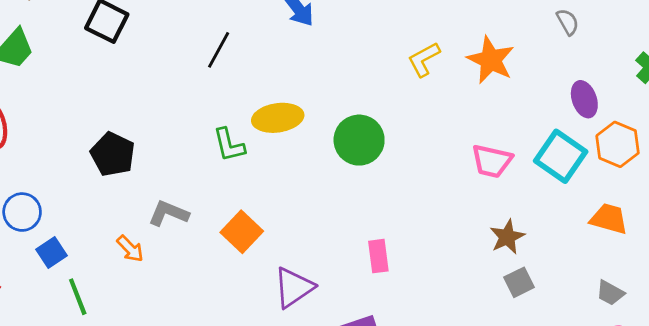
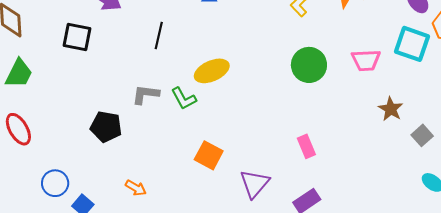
green circle: (359, 140) -> (309, 65), moved
gray L-shape: (168, 213) -> (146, 94), moved
gray square: (519, 282) -> (422, 135), moved

